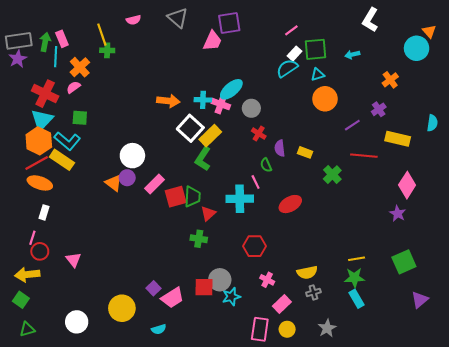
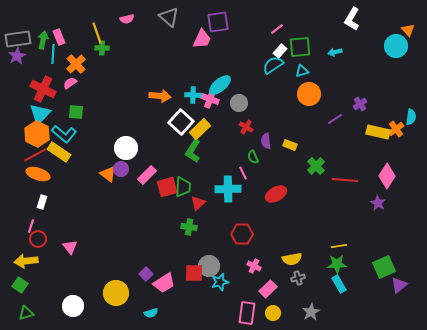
orange cross: (390, 80) -> (396, 129), moved
red line: (364, 156) -> (345, 180), moved
green square: (404, 262) -> (384, 267), moved

